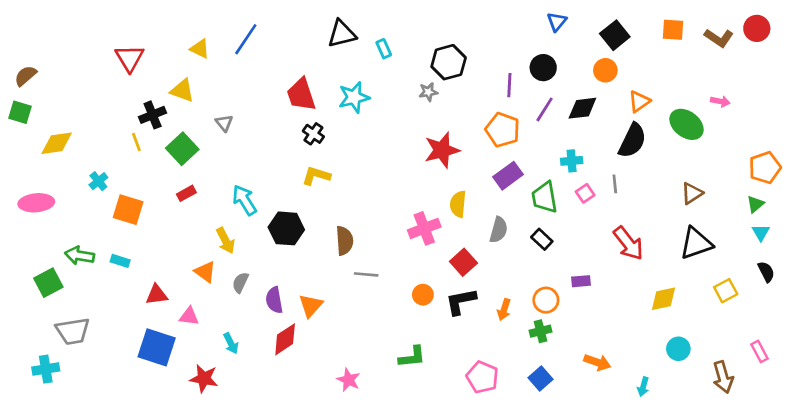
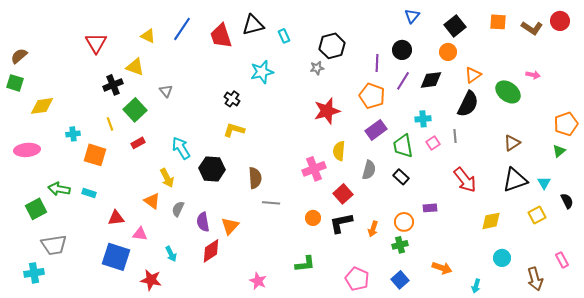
red trapezoid: (301, 95) -> (221, 36), moved
yellow line: (136, 142) -> (110, 124), moved
cyan cross: (98, 181) -> (73, 134), turned 32
cyan triangle: (761, 233) -> (544, 183), moved

